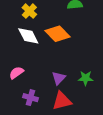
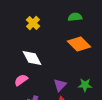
orange diamond: (58, 34) -> (79, 44), moved
white diamond: (28, 36) -> (32, 58), moved

